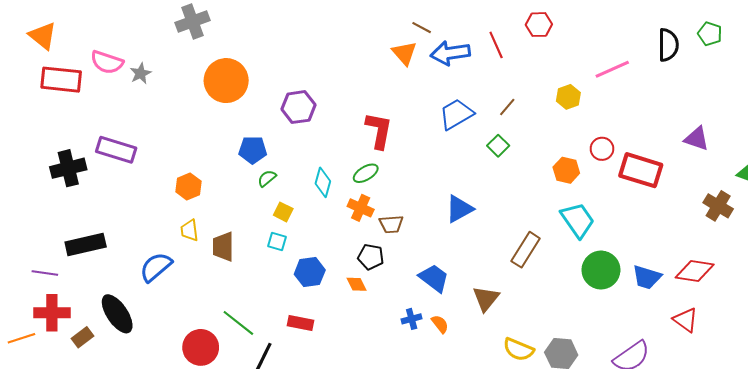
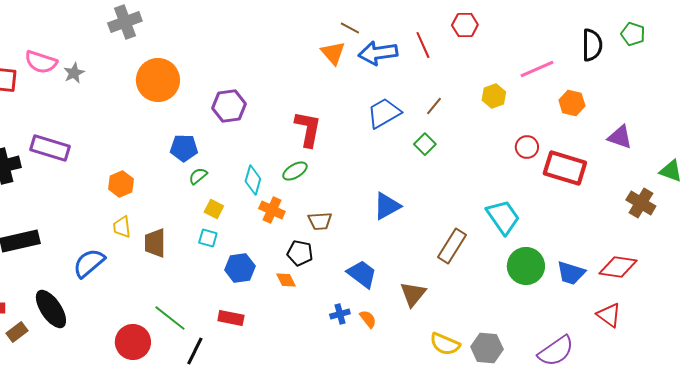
orange hexagon: (566, 170) -> (572, 103), moved
orange cross: (361, 208) -> (272, 210), moved

